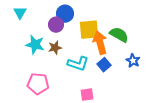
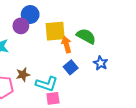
orange arrow: (100, 43) -> (66, 45), size x0.7
brown star: (55, 48) -> (23, 75), moved
cyan L-shape: (78, 64) -> (47, 84), moved

